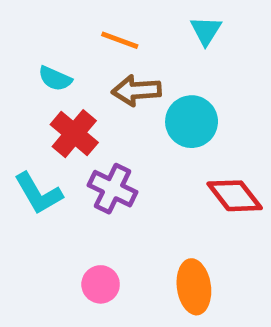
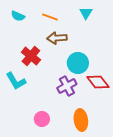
cyan semicircle: (55, 79) -> (18, 16), moved
cyan circle: (192, 122) -> (78, 63), moved
purple cross: (113, 189) -> (67, 86), moved, turned 36

